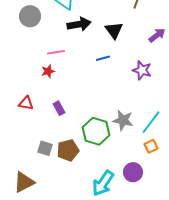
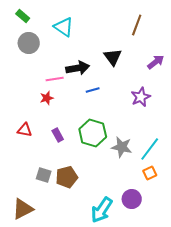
black arrow: (79, 24) -> (78, 68), moved
blue line: (103, 58) -> (93, 90), moved
purple star: (142, 70) -> (141, 97), turned 30
green hexagon: (96, 131) -> (93, 133), moved

